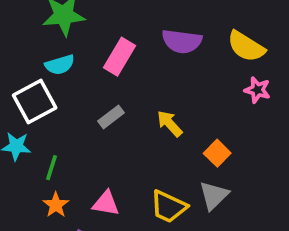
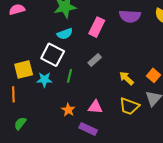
white square: (35, 102) -> (53, 55), turned -30
yellow arrow: (170, 124) -> (126, 78), moved
green line: (51, 168) -> (69, 76), moved

